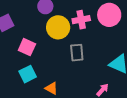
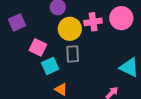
gray rectangle: (77, 53) -> (73, 54), moved
cyan square: (28, 74) -> (50, 66), moved

